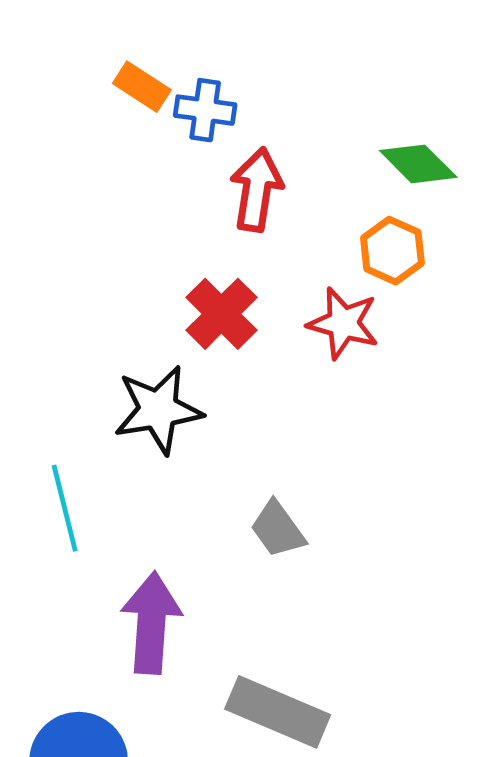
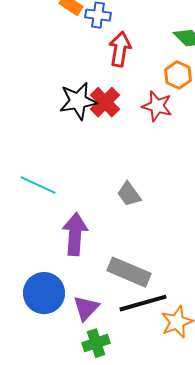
black star: (158, 410) -> (78, 101), moved
cyan line: (65, 508) -> (38, 185), turned -51

